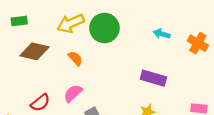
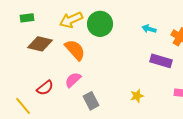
orange semicircle: (75, 58) -> (75, 50), size x1.6
purple rectangle: (153, 78) -> (161, 61), moved

